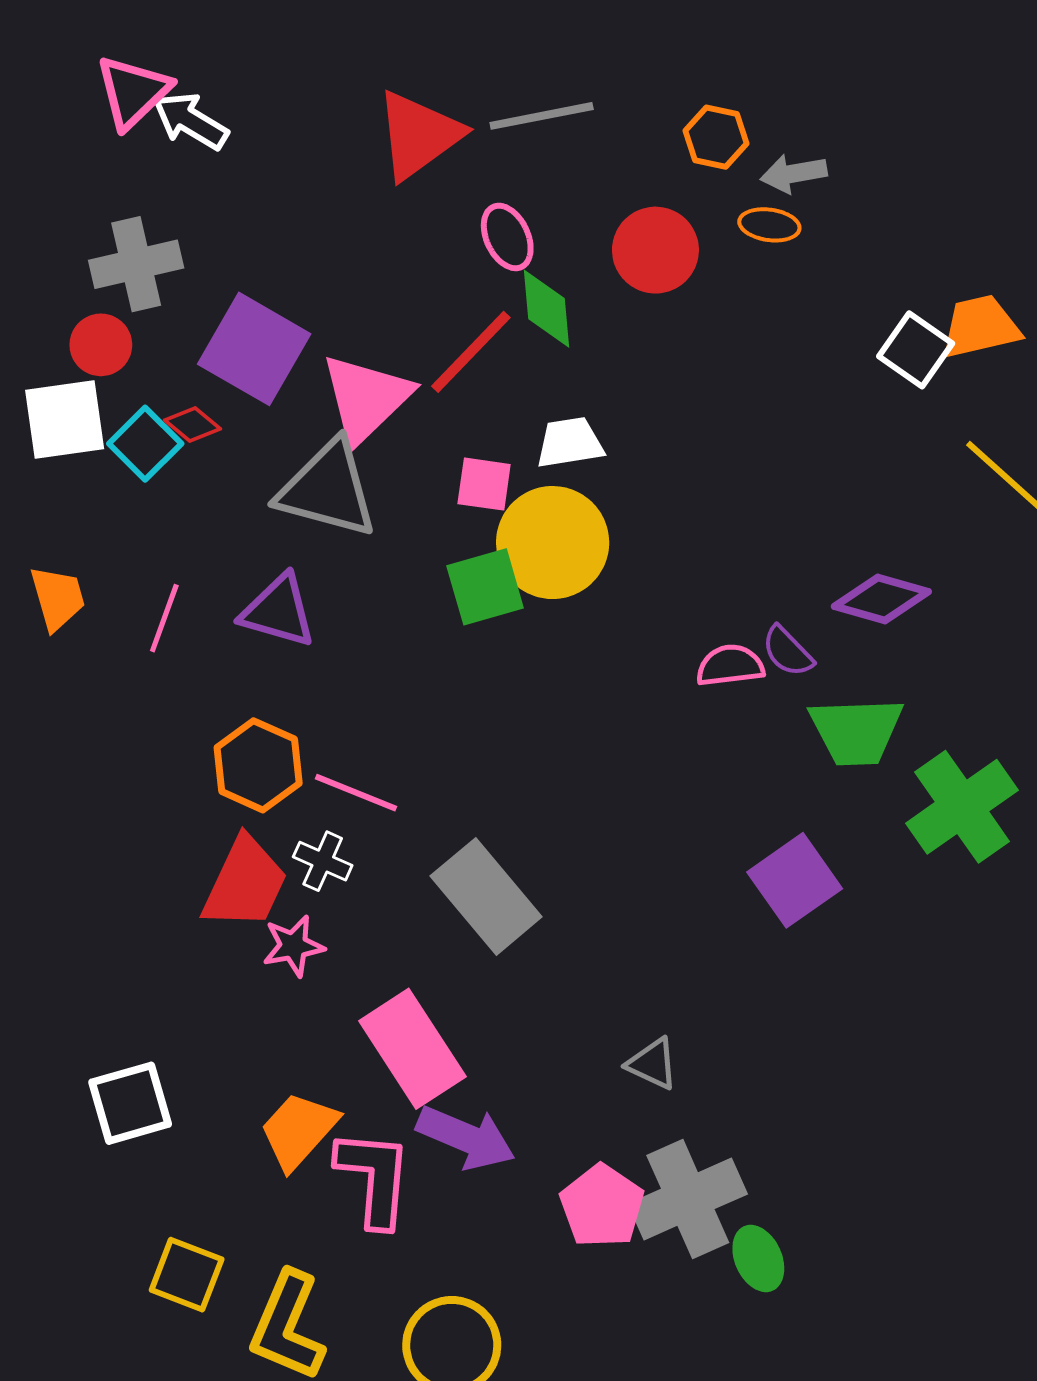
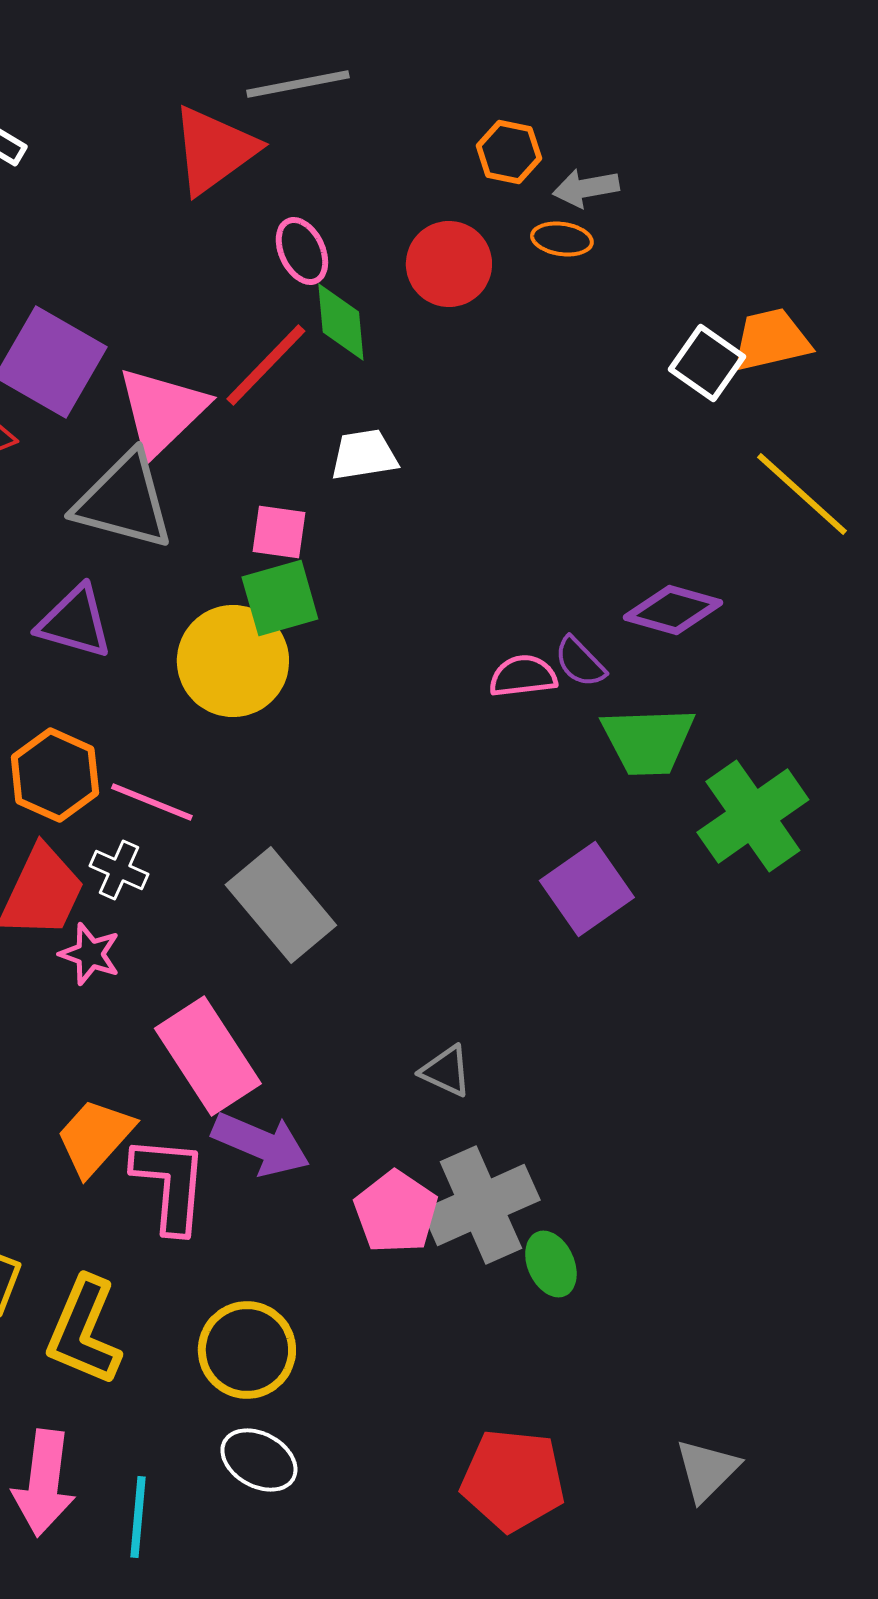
gray line: (542, 116) -> (298, 84), moved
pink square: (484, 484) -> (279, 532), moved
yellow circle: (553, 543) -> (233, 661), moved
pink star: (293, 946) -> (90, 954), turned 30

